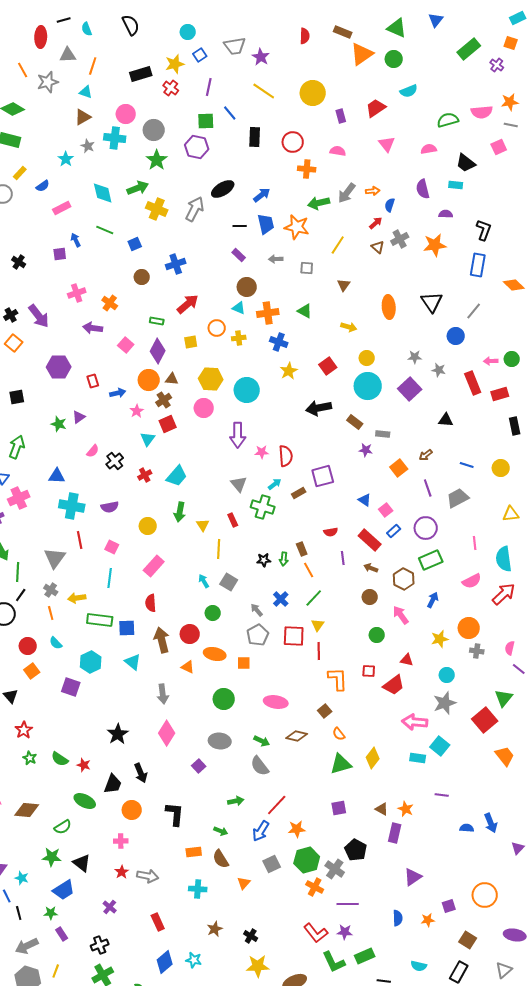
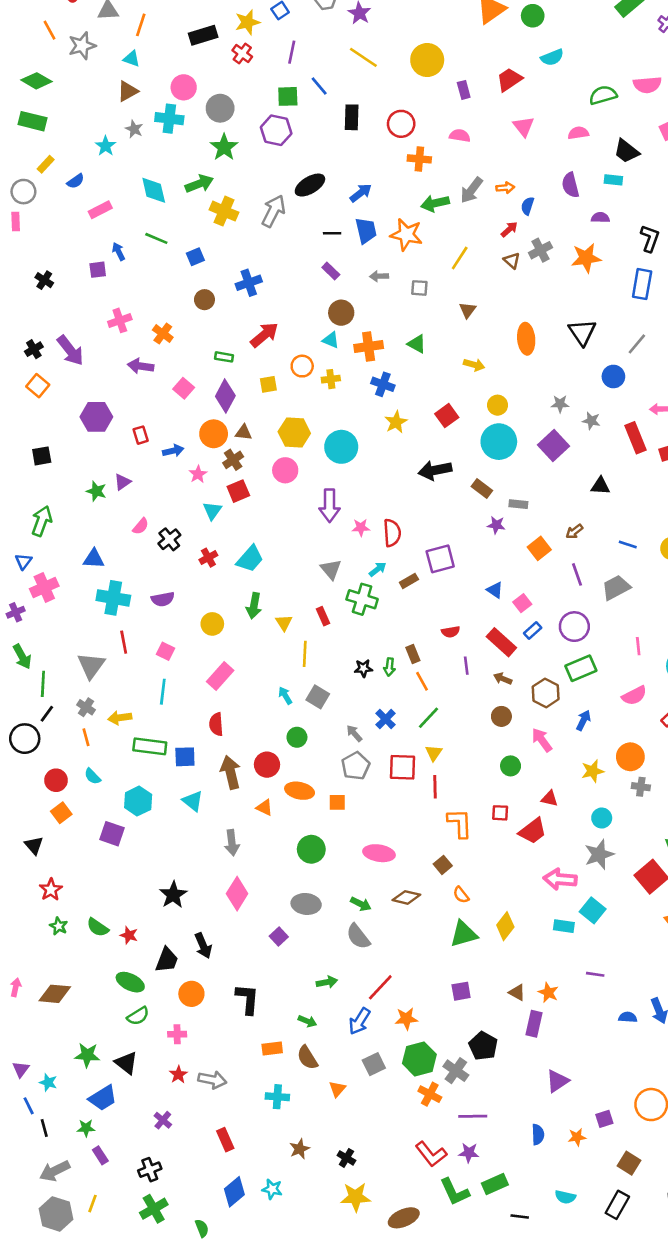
green semicircle: (63, 827) -> (138, 1016), moved

